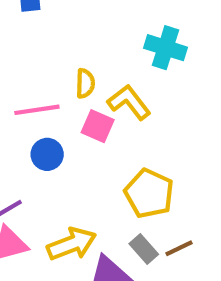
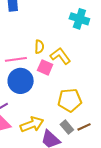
cyan cross: (166, 48) -> (79, 19), moved
blue circle: (47, 154) -> (21, 81), size x1.6
yellow pentagon: (149, 193) -> (70, 100), turned -30

